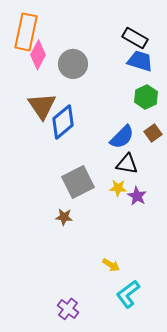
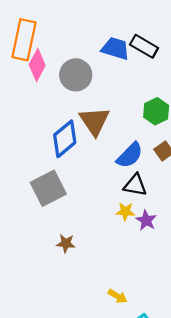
blue trapezoid: (140, 61) -> (115, 48), moved
brown triangle: (42, 106) -> (94, 121), moved
gray square: (78, 182) -> (48, 188), moved

